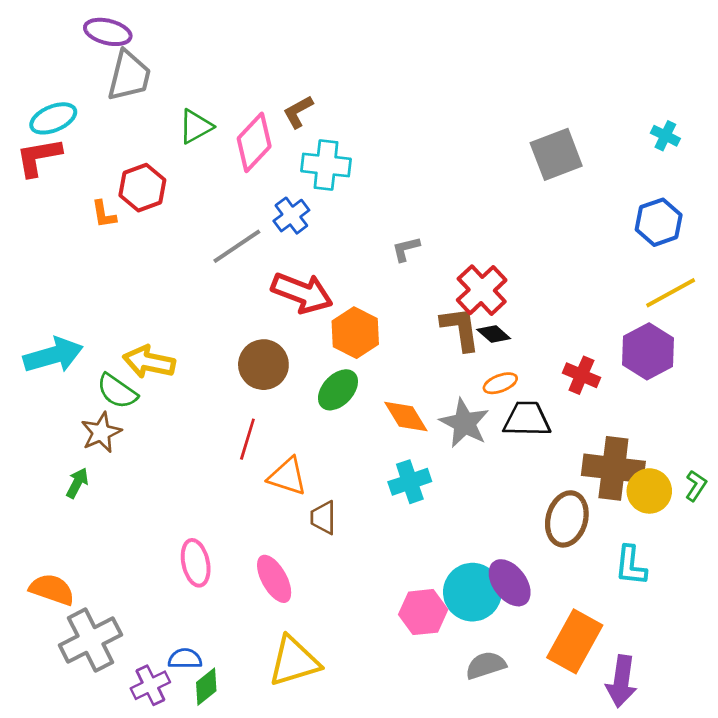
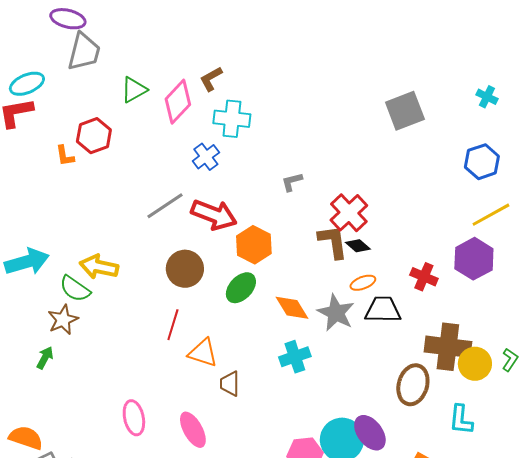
gray line: (237, 246) -> (165, 206), moved

